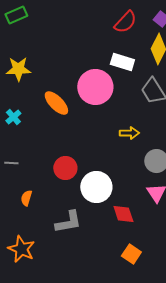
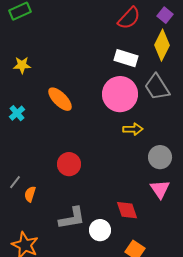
yellow star: (18, 69) -> (22, 65), size x0.7
pink circle: (95, 87) -> (120, 94), moved
gray line: (11, 163) -> (15, 182), moved, turned -56
white circle: (96, 187) -> (100, 230), moved, size x0.7

